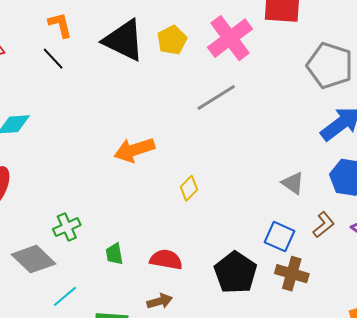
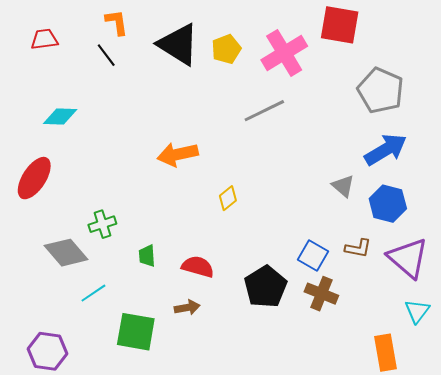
gray triangle: (293, 183) -> (343, 186), moved
brown L-shape: (324, 225) -> (358, 248), turned 44

